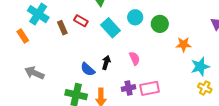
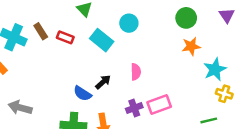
green circle: (160, 24) -> (186, 18), moved
brown rectangle: (62, 28) -> (41, 31), moved
pink semicircle: (135, 58) -> (136, 72), turned 32
black arrow: (106, 63) -> (103, 82), turned 40

